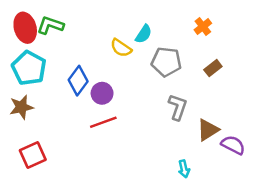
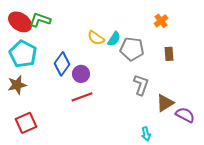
red ellipse: (25, 28) -> (20, 22), turned -40
cyan semicircle: (144, 34) -> (114, 39), moved
brown rectangle: (213, 68) -> (169, 54), turned -56

